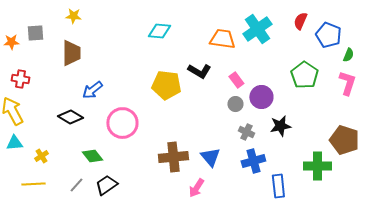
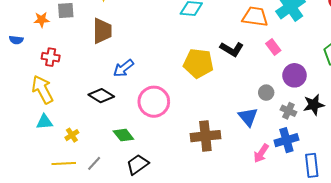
pink rectangle: (236, 80) -> (273, 47), moved
gray circle: (235, 104) -> (266, 93), moved
gray cross: (246, 132) -> (288, 111), moved
blue triangle: (210, 157) -> (248, 117), moved
gray line: (76, 185) -> (94, 163), moved
pink arrow: (196, 188) -> (261, 153), moved

